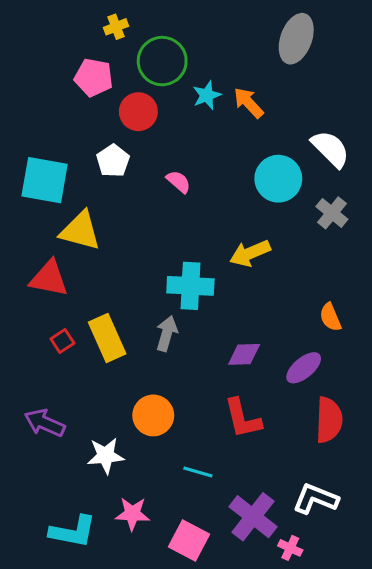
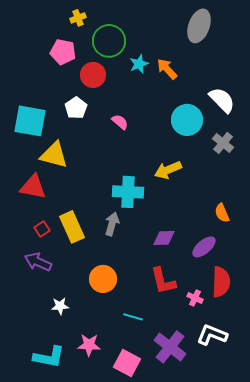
purple arrow: (45, 423) -> (38, 262), moved
white star: (106, 456) -> (60, 306), moved, size x0.7
pink cross: (290, 548) -> (195, 298), moved

